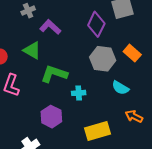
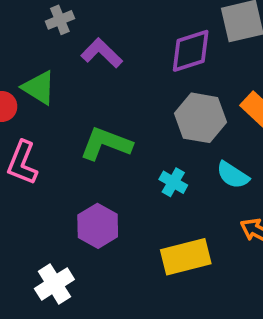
purple diamond: (96, 24) -> (191, 51), turned 45
green triangle: (32, 50) -> (39, 88), moved
cyan cross: (79, 93) -> (173, 182), moved, turned 32

